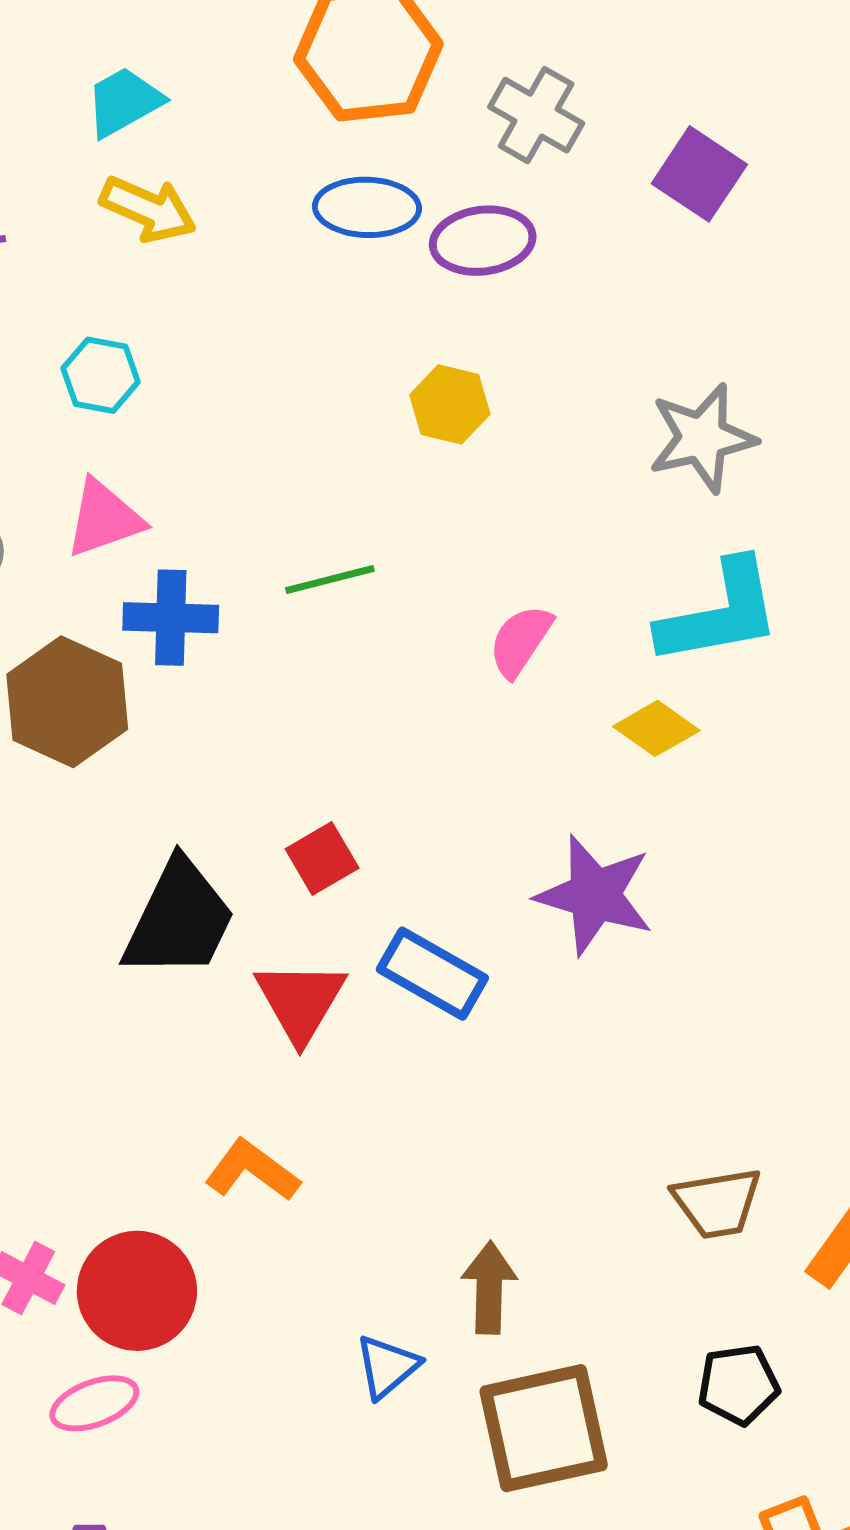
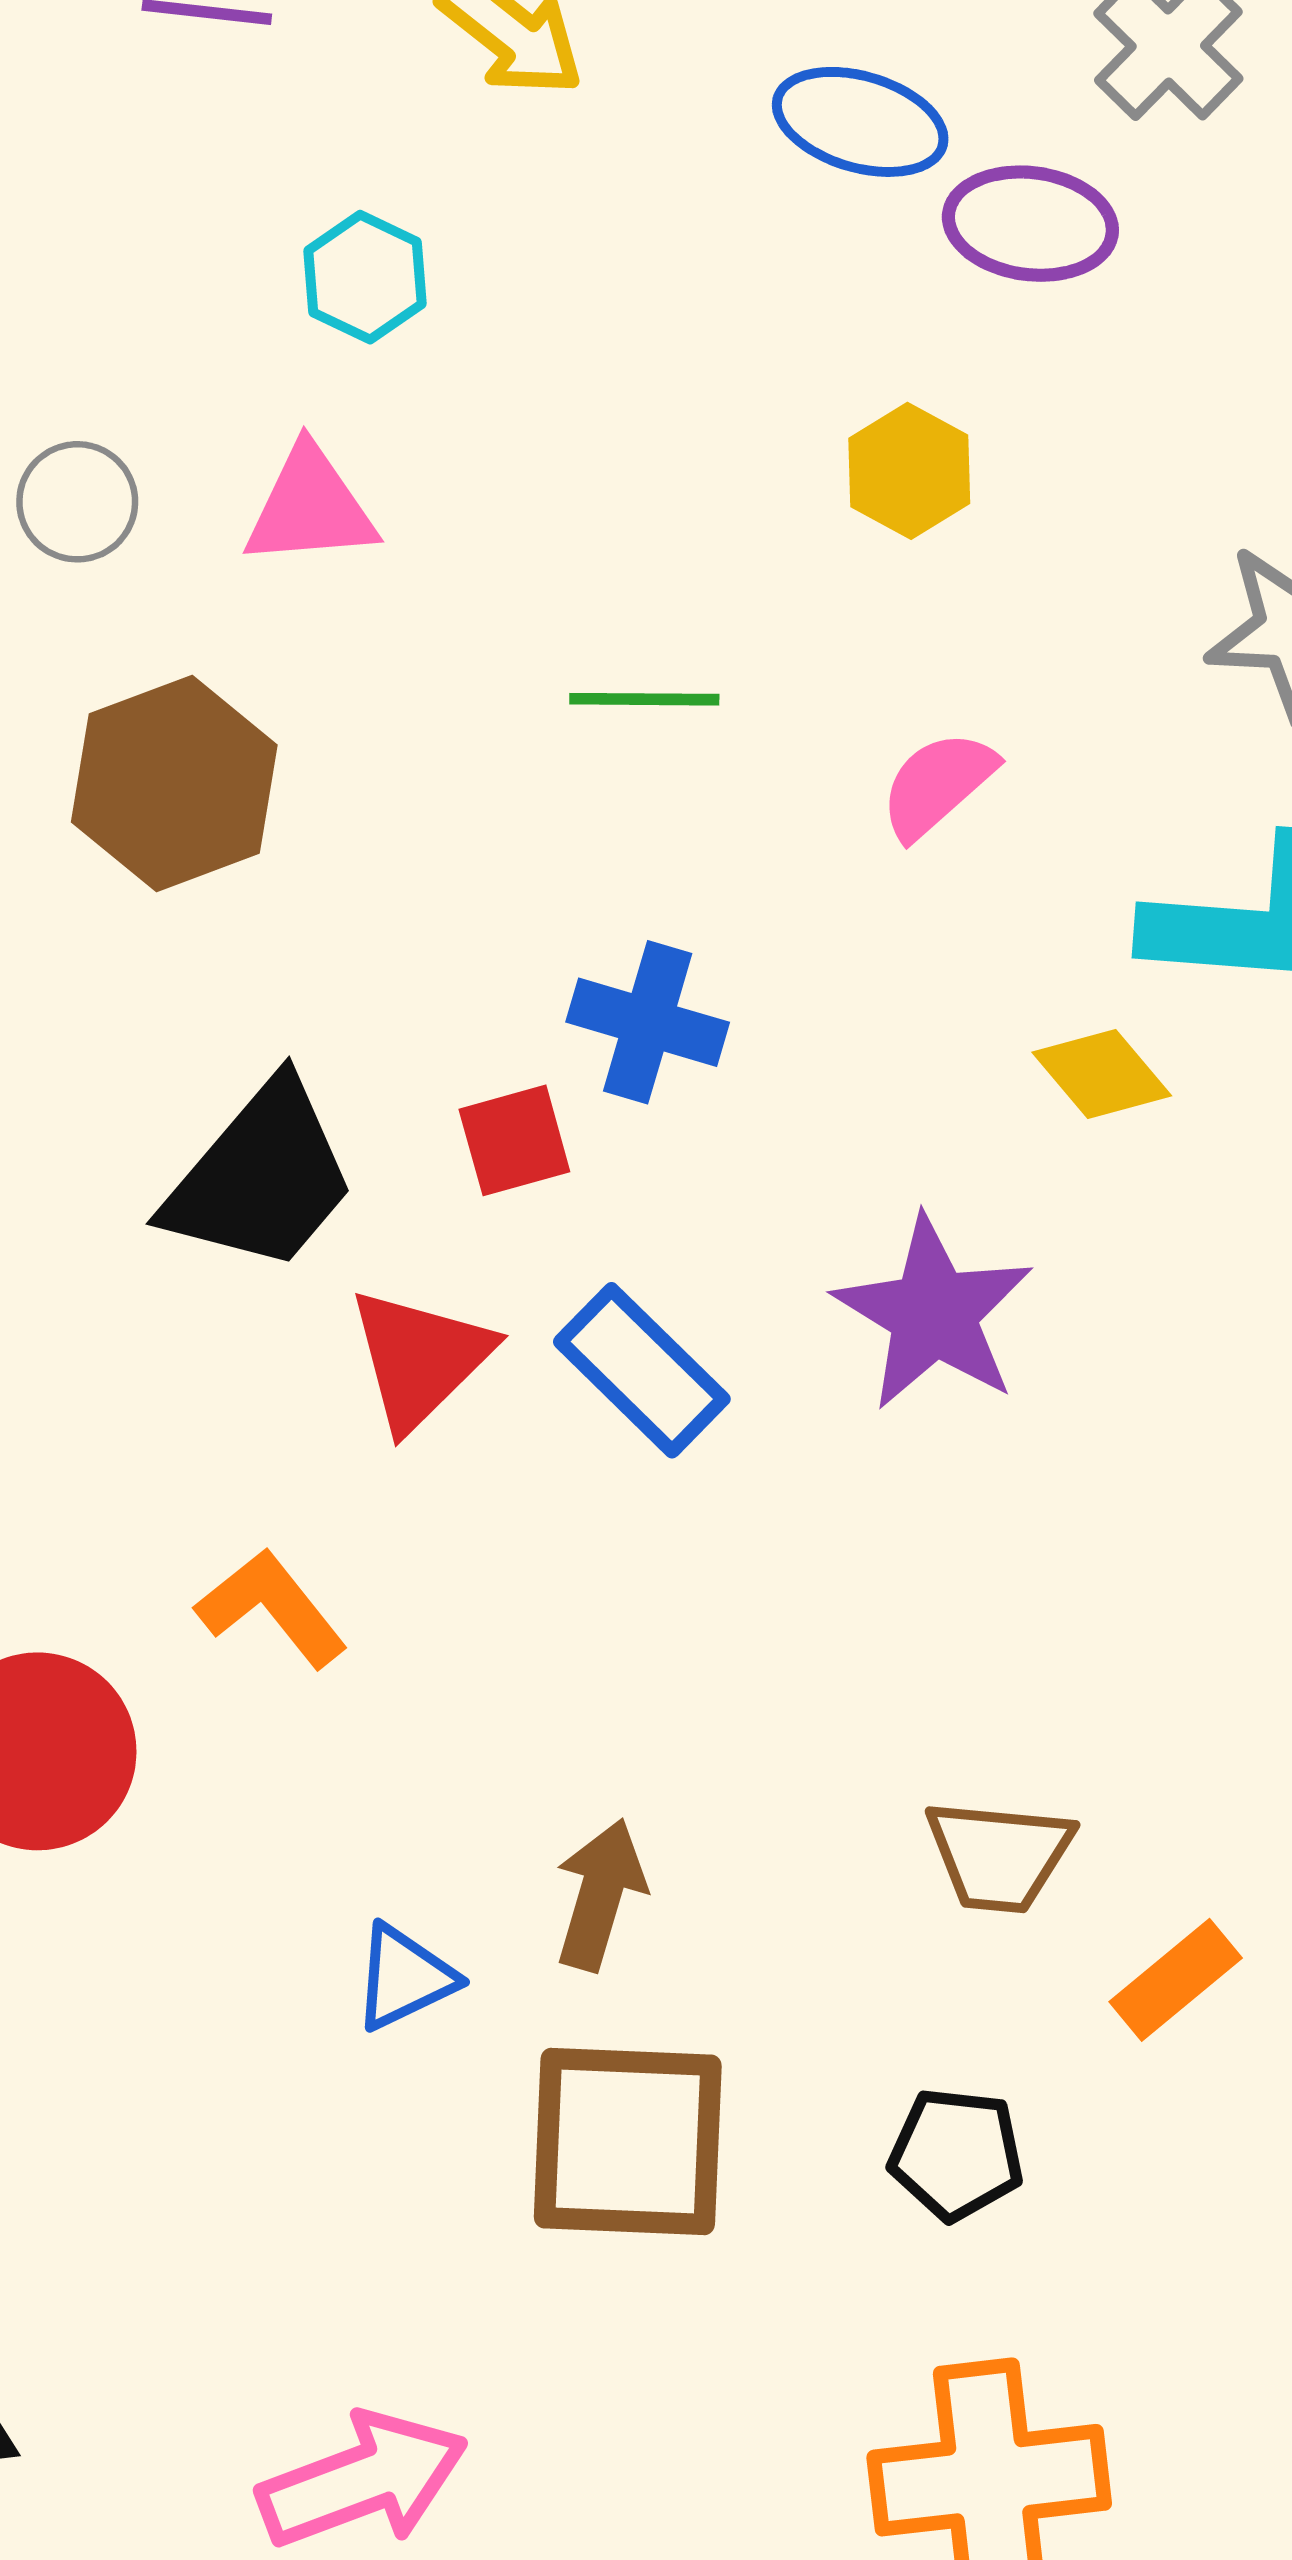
blue cross: (171, 618) -> (648, 1022), moved
pink semicircle: (520, 641) -> (938, 785), moved

